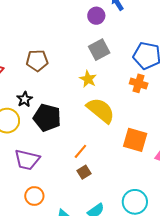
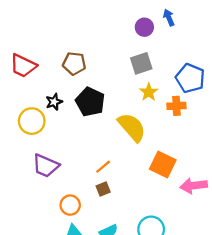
yellow star: (88, 79) -> (149, 92), moved
orange cross: (139, 83) -> (176, 106), turned -30
black pentagon: (47, 118) -> (90, 102), moved
orange circle: (34, 196) -> (70, 205), moved

